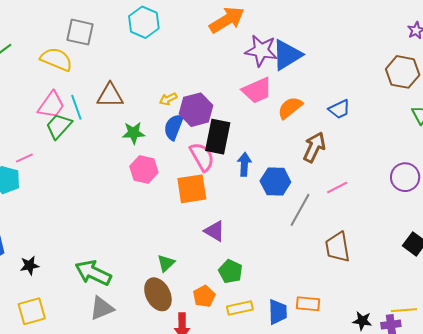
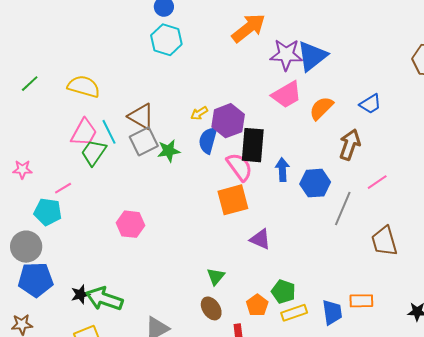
gray square: (80, 32) -> (144, 141), moved, turned -32
brown triangle: (110, 95) -> (141, 116), turned 36
pink hexagon: (144, 169) -> (130, 224), moved
green pentagon: (230, 271) -> (283, 292), moved
green arrow: (93, 273) -> (104, 299), moved
brown ellipse: (158, 294) -> (211, 308), size x0.7

